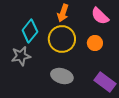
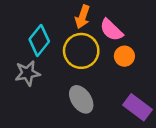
pink semicircle: (100, 16) -> (111, 30), moved
gray ellipse: (62, 76) -> (81, 99), turned 40

